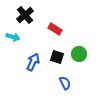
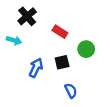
green circle: (79, 54) -> (86, 49), moved
black square: (57, 57) -> (62, 62), turned -32

